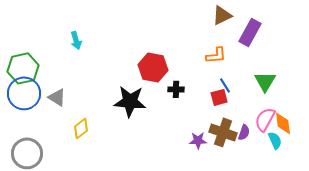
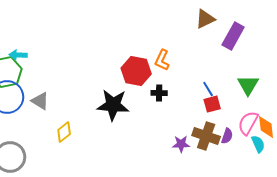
cyan arrow: (76, 40) -> (18, 55), moved, turned 108
orange L-shape: (216, 55) -> (162, 60), moved, turned 120
red square: (219, 97) -> (212, 104), moved

